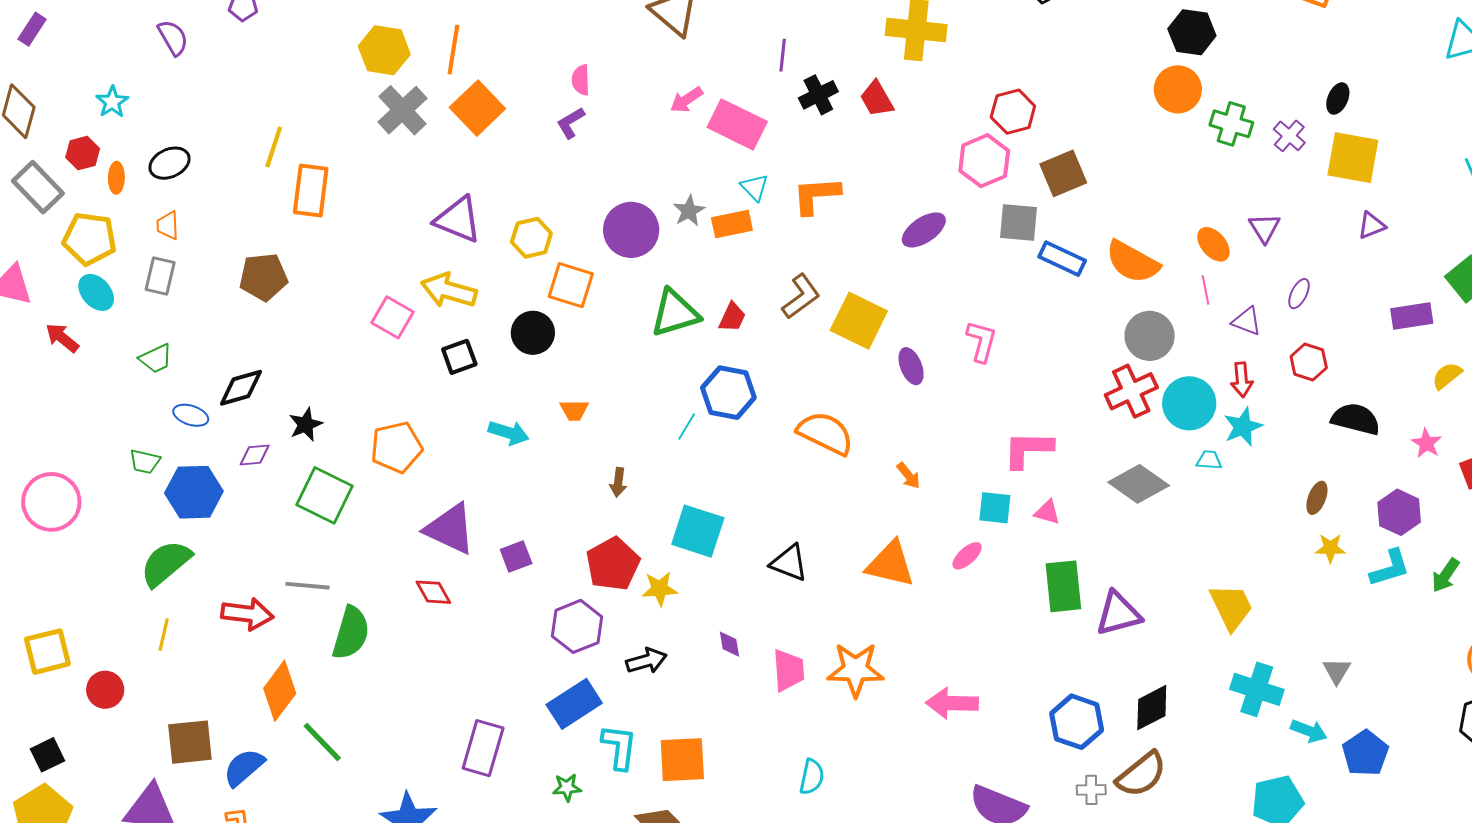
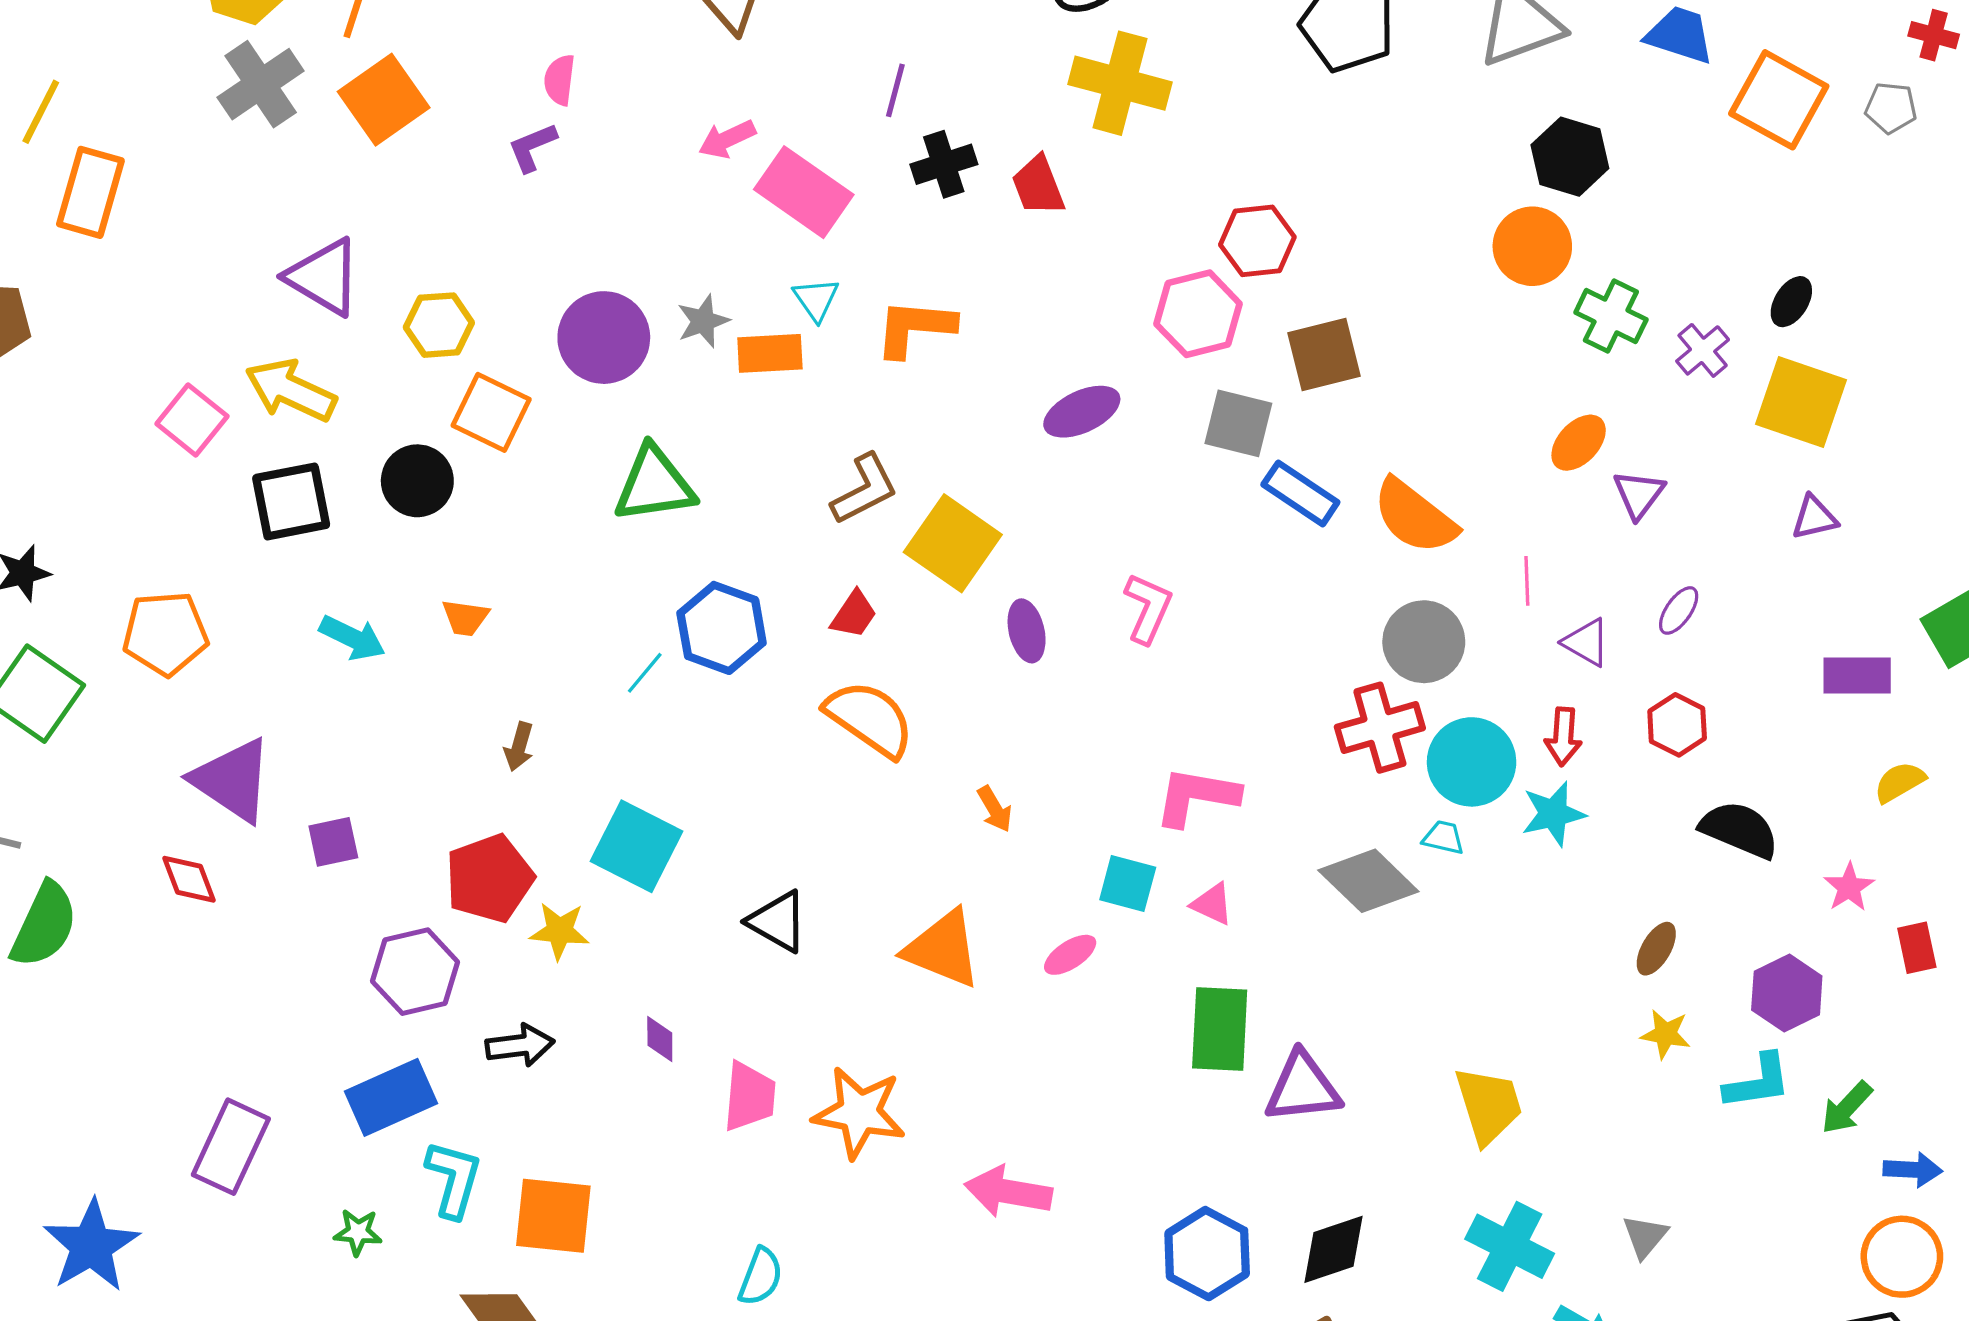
orange ellipse: (1213, 244) -> (1579, 443), moved, turned 75
red trapezoid: (732, 317) -> (854, 614), moved
black square: (459, 357) -> (291, 501), size x1.4
cyan trapezoid: (1209, 460) -> (1443, 838), moved

